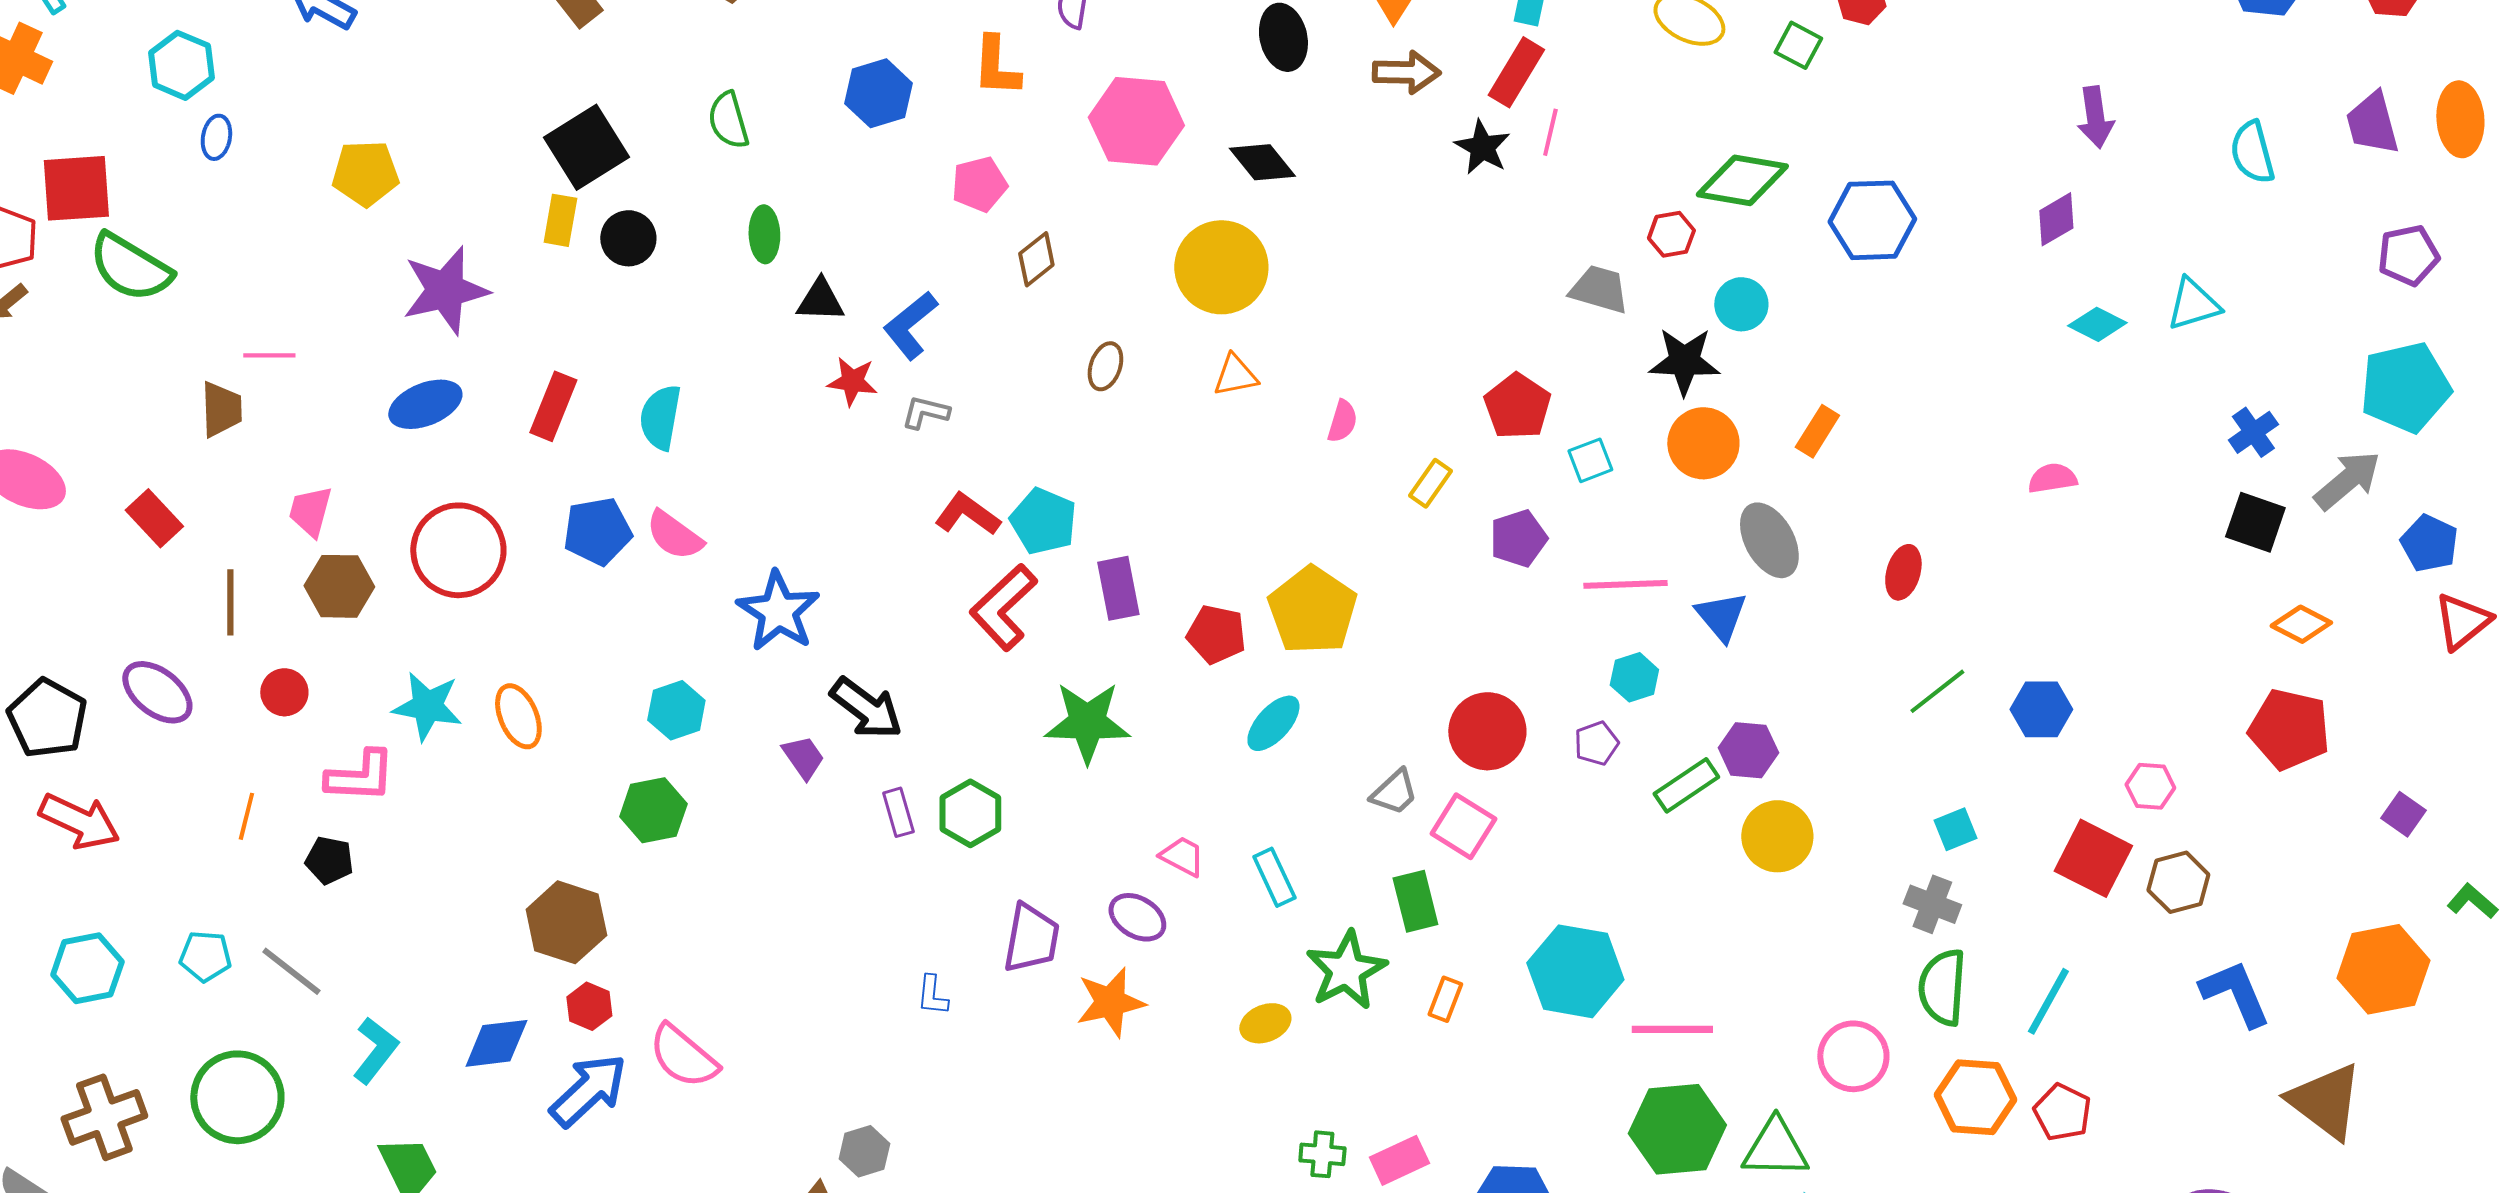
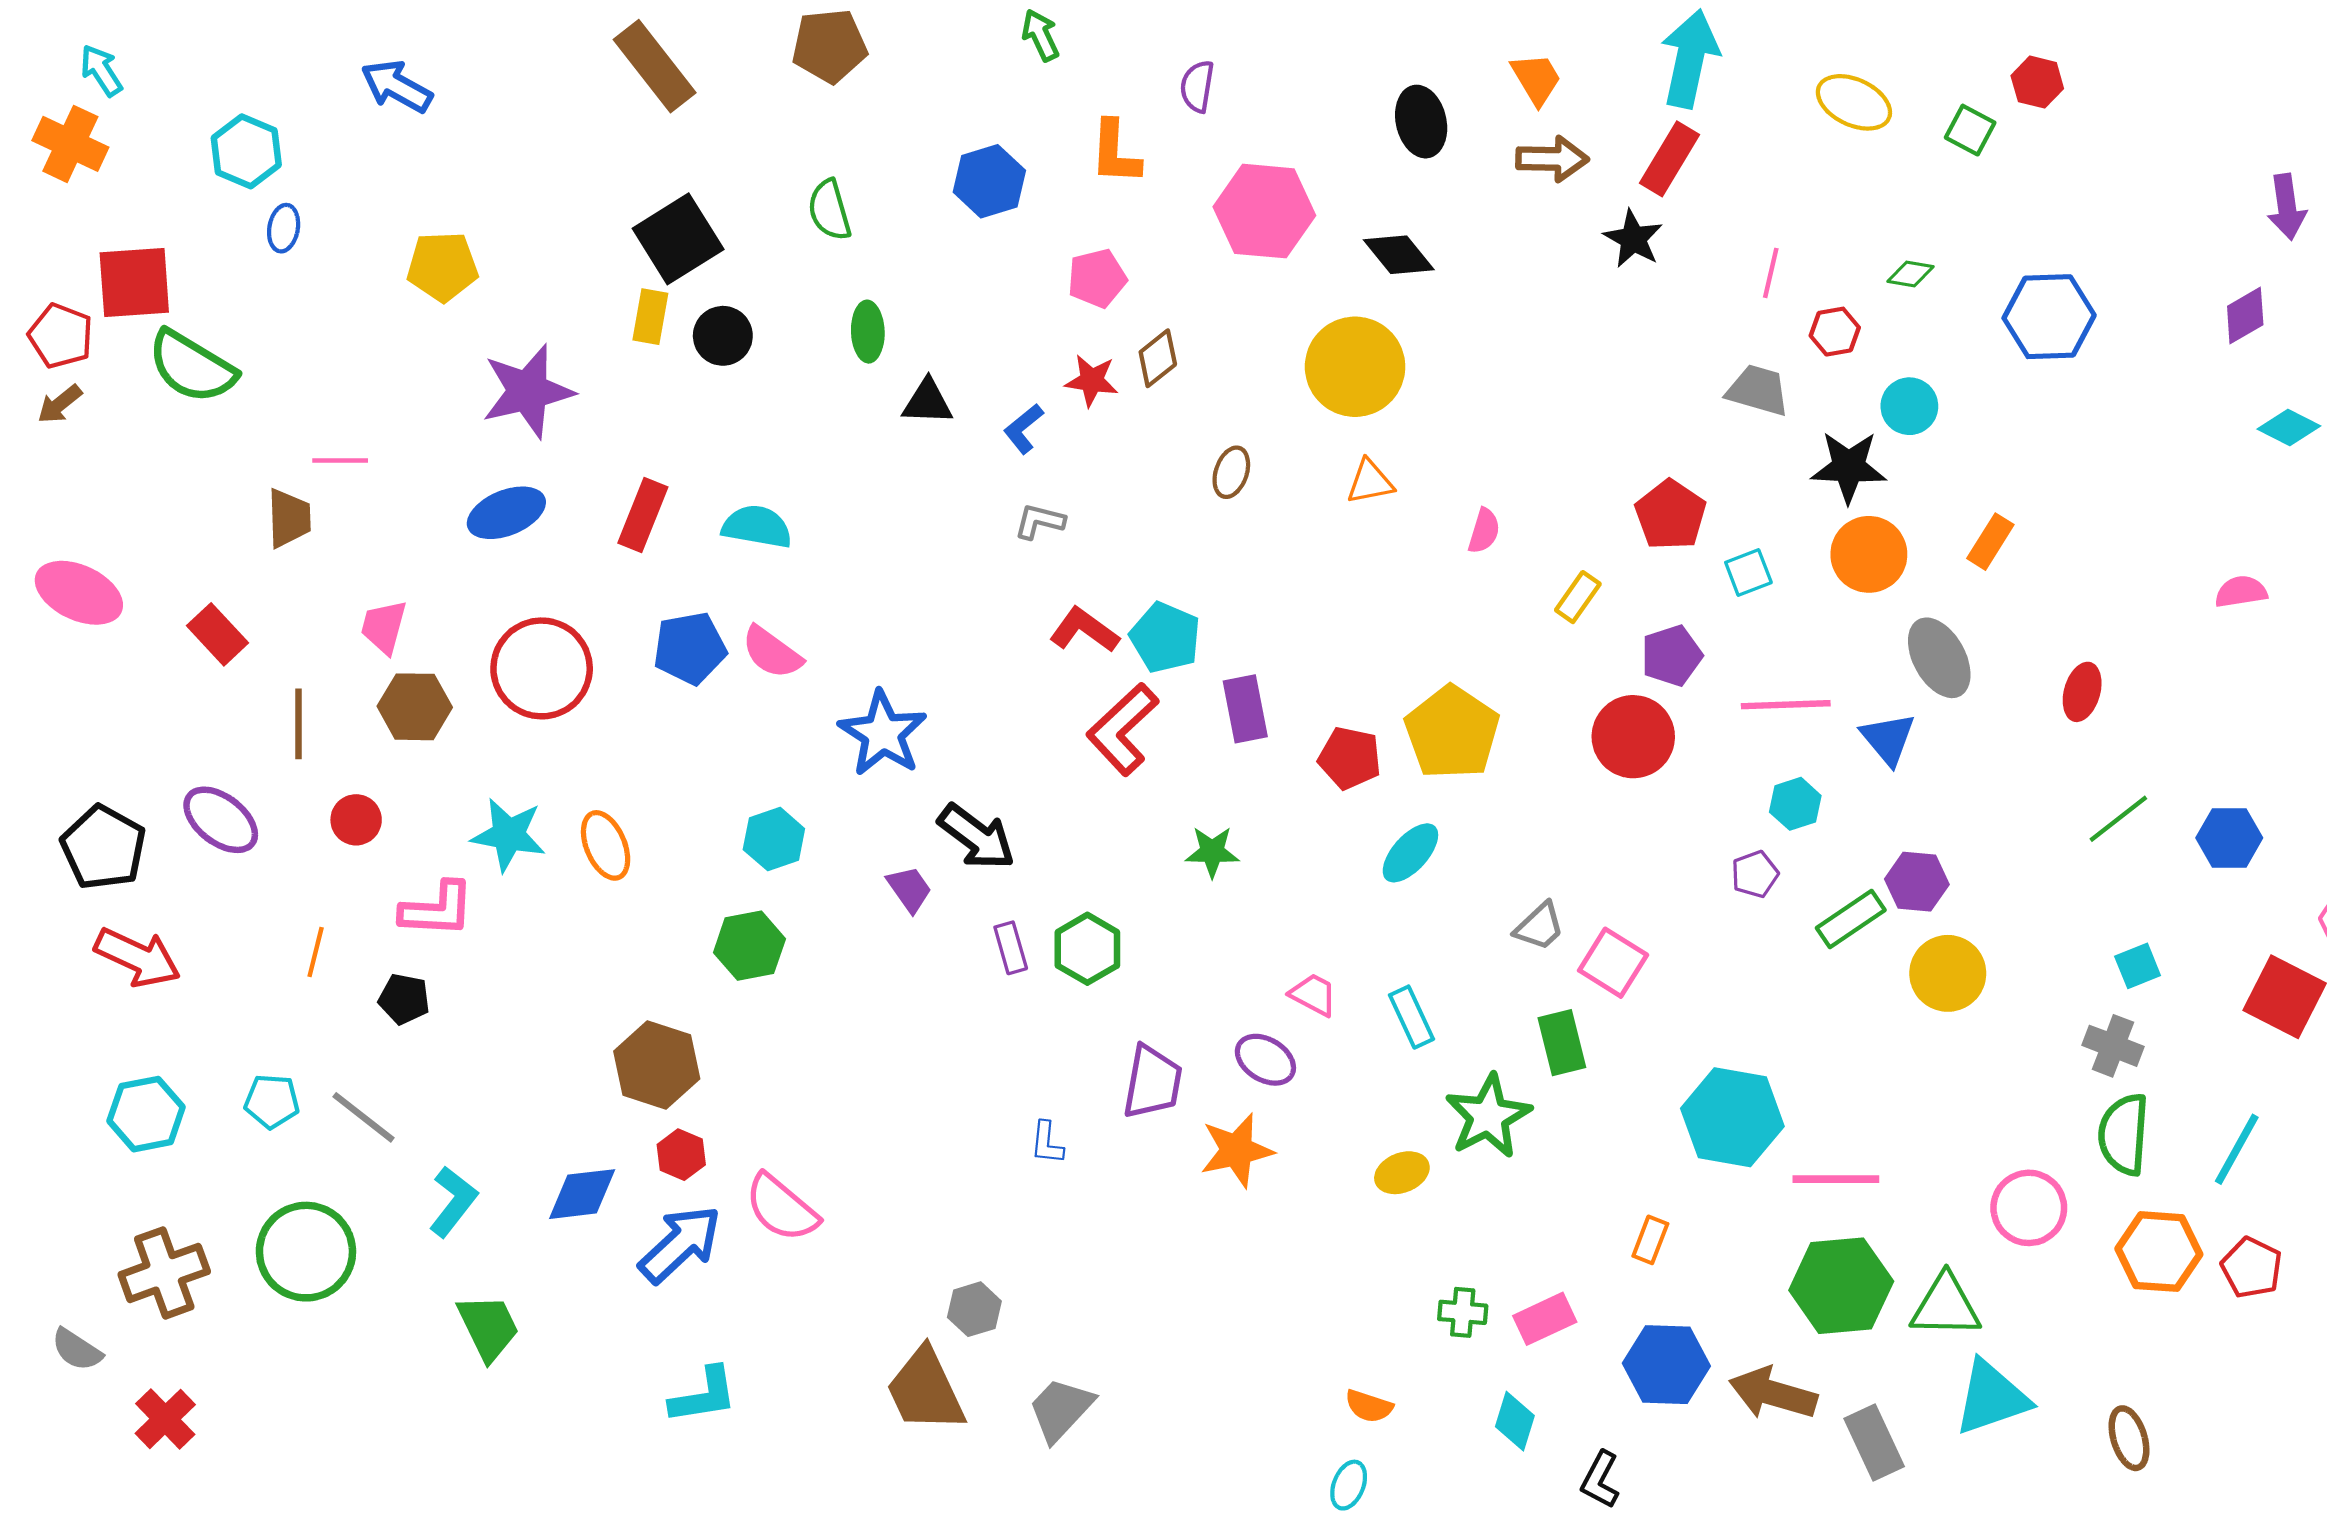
pink line: (1550, 132) -> (1771, 273), moved
green diamond: (1742, 180) -> (1910, 274), size x0.5
blue L-shape: (910, 325) -> (1023, 429), size x0.7
red star: (852, 381) -> (1092, 381), moved
cyan semicircle: (660, 417) -> (757, 527), turned 90
green star: (1087, 722) -> (1212, 852), size x0.6
red circle: (1487, 731) -> (1633, 737), moved
orange rectangle: (1445, 999) -> (1650, 1240), moved

